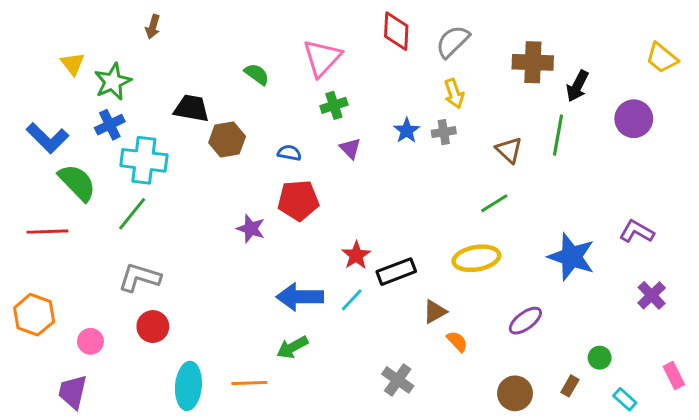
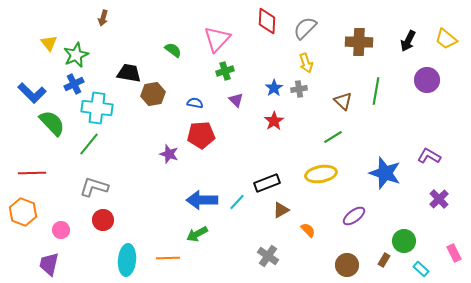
black arrow: (577, 86) -> (408, 41), moved
red line: (47, 232) -> (32, 173), moved
red star: (356, 255) -> (274, 121), moved
brown triangle: (435, 312) -> (281, 210), moved
green circle: (600, 358) -> (404, 241), size x1.5

